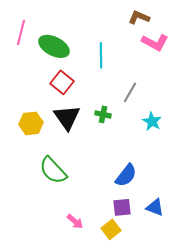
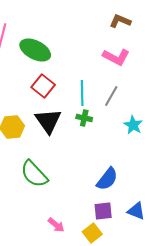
pink L-shape: (155, 42) -> (116, 57), moved
cyan line: (101, 55) -> (82, 93), moved

